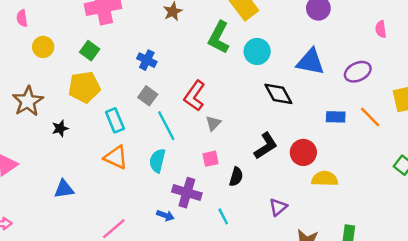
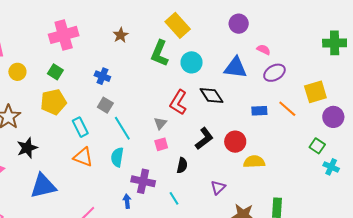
pink semicircle: (381, 29) -> (264, 50), moved, turned 128
red L-shape: (194, 96) -> (178, 102), moved
black star: (60, 128) -> (27, 148), moved, size x1.5
pink square: (210, 159) -> (161, 144), moved
blue triangle: (64, 189) -> (43, 186), size x1.6
blue arrow: (165, 215) -> (127, 201), turned -112

